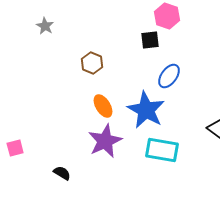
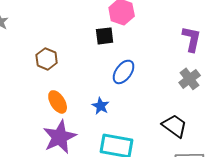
blue star: (146, 110) -> (101, 106), size x0.5

